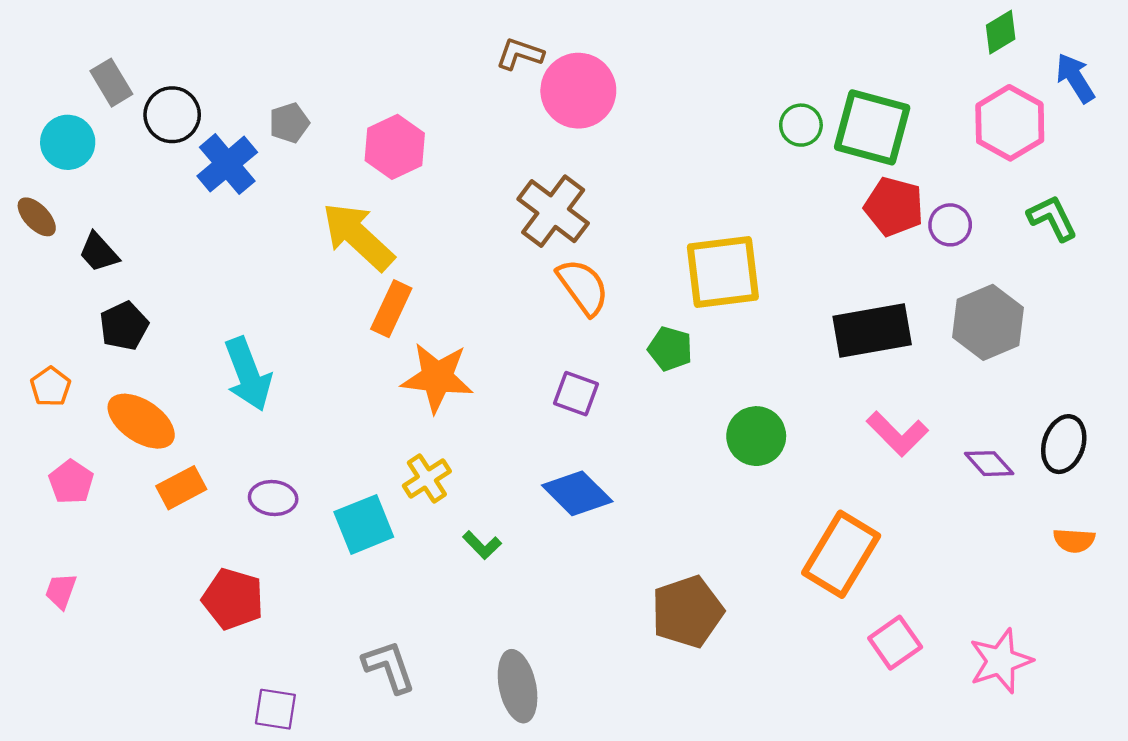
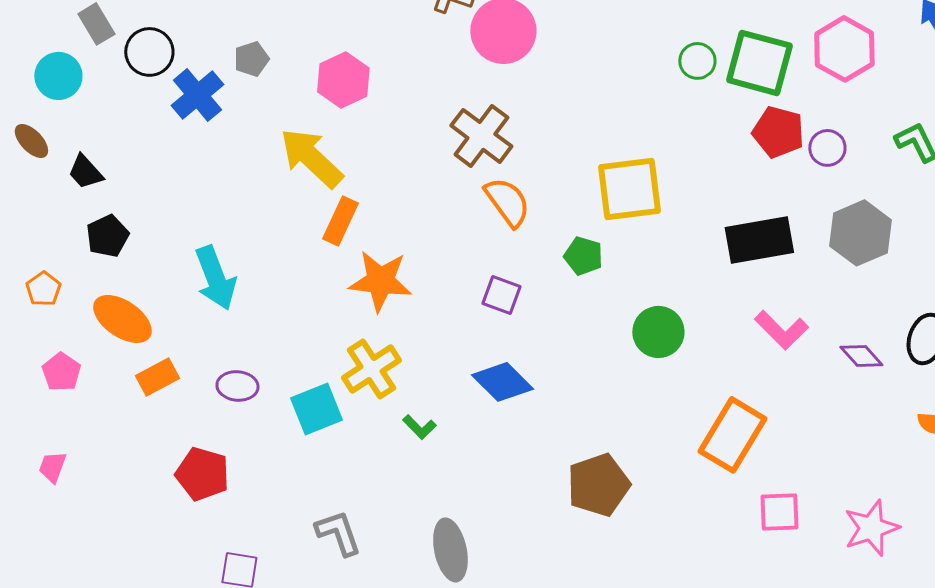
pink hexagon: (1010, 123) -> (844, 49), moved
yellow cross: (427, 479) -> (371, 369), size x1.4
pink square: (895, 643) -> (779, 512), turned 33

